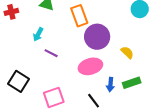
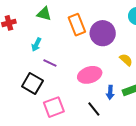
purple circle: (97, 37) -> (103, 33), moved
black square: (18, 81) -> (32, 83), moved

